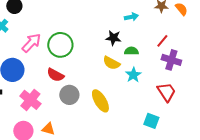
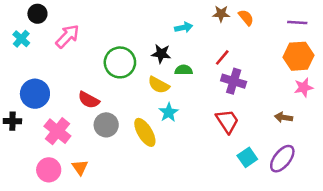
pink arrow: (31, 43) -> (67, 36), moved
green circle: (60, 45) -> (120, 62), moved
cyan star: (133, 75) -> (169, 112), moved
cyan square: (151, 121) -> (247, 157), moved, turned 35
orange triangle: (48, 129) -> (80, 167), turned 40

